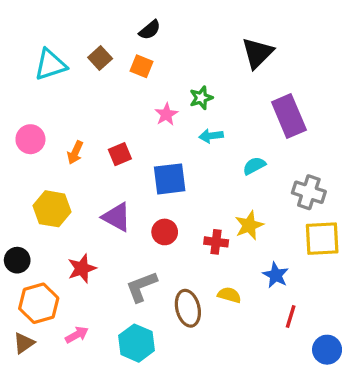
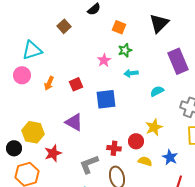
cyan triangle: (50, 65) -> (32, 50), moved
orange square: (141, 66) -> (119, 27), moved
yellow hexagon: (52, 209) -> (33, 132), moved
red circle: (165, 232) -> (136, 141), moved
red cross: (216, 242) -> (114, 148), moved
yellow semicircle: (229, 295) -> (145, 161), moved

